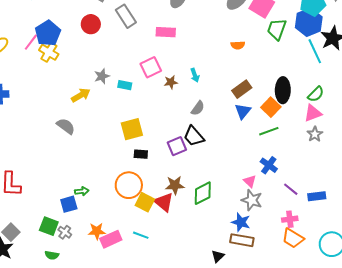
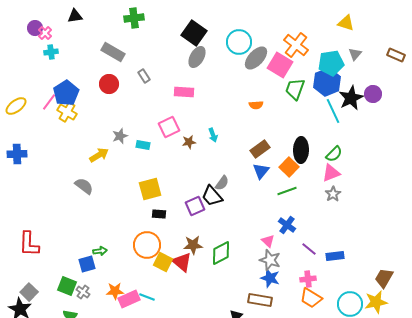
gray rectangle: (126, 16) -> (144, 76), size x0.6
gray semicircle: (198, 108) -> (222, 183), moved
blue star: (241, 222) -> (270, 278), moved
cyan line: (141, 235) -> (147, 297), moved

